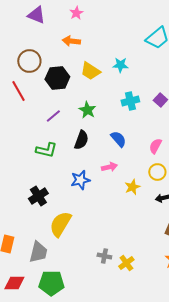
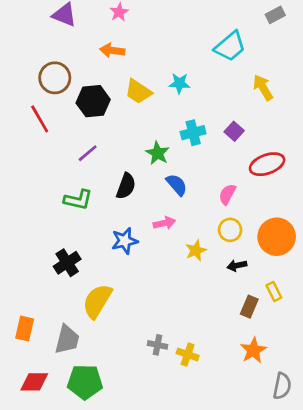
green star: (87, 110) -> (157, 153), moved
yellow cross: (126, 263) -> (188, 354), turned -35

